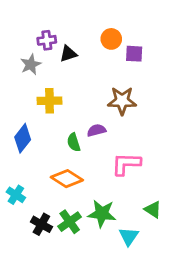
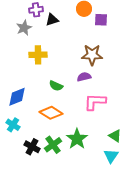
purple semicircle: (96, 130) -> (84, 77), moved
blue diamond: (23, 138) -> (17, 97), moved, turned 30
green semicircle: (74, 142) -> (56, 86), turned -48
green star: (102, 214) -> (77, 139), turned 30
cyan triangle: (129, 236) -> (111, 156), moved

